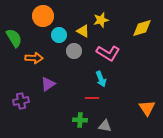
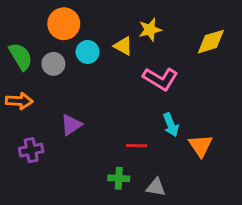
gray circle: (74, 51) -> (53, 64), moved
orange arrow: (34, 58) -> (19, 101), moved
cyan arrow: (101, 79) -> (171, 125), moved
orange triangle: (147, 108) -> (200, 146), moved

